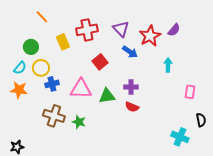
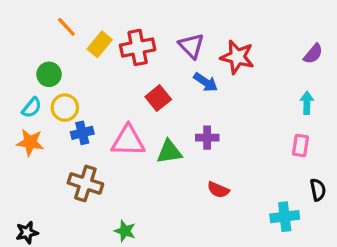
purple semicircle: (174, 30) -> (313, 54), moved
red star: (150, 36) -> (237, 57), turned -30
yellow rectangle: (63, 42) -> (100, 44), moved, turned 63
cyan arrow: (168, 65) -> (307, 103), moved
red semicircle: (132, 107) -> (218, 190), moved
green star: (79, 122) -> (125, 231), moved
cyan cross: (180, 137) -> (285, 217), turned -30

